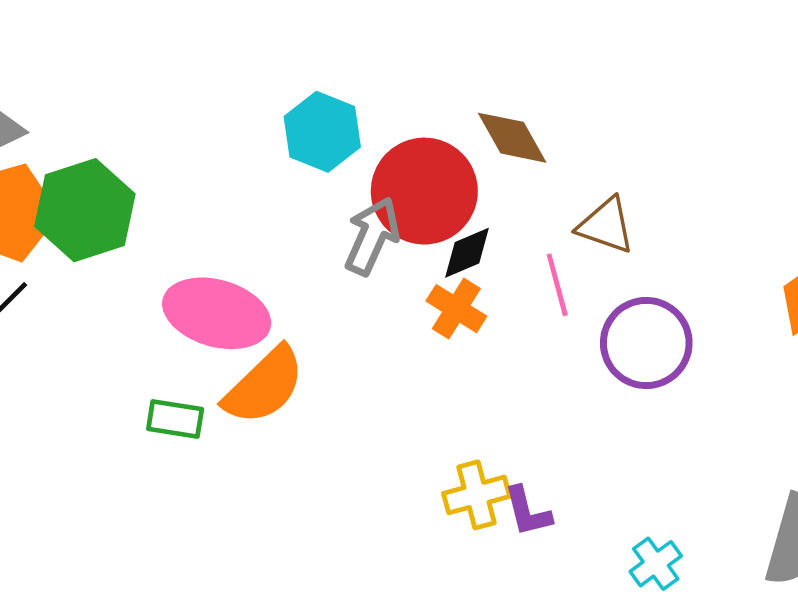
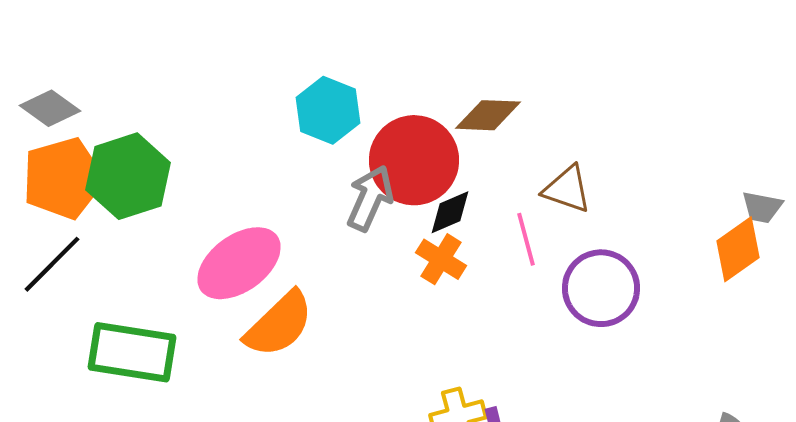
brown diamond: (512, 138) -> (488, 115), turned -58
pink ellipse: (217, 313) -> (239, 263), turned -52
green rectangle: (175, 419) -> (132, 352), moved, size x1.8

